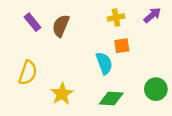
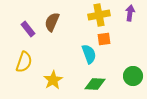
purple arrow: (152, 15) -> (130, 13), turned -42
yellow cross: (116, 17) -> (99, 15), size x1.5
purple rectangle: (33, 22) -> (28, 29), moved

